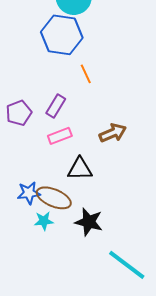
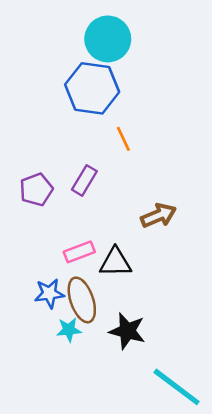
pink rectangle: (60, 136) -> (79, 252), moved
brown ellipse: (54, 198) -> (82, 300), turned 48

